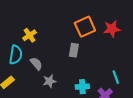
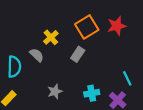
yellow cross: (29, 35) -> (51, 37), moved
gray rectangle: (74, 50) -> (78, 54), turned 32
gray semicircle: (36, 64) -> (37, 55), moved

